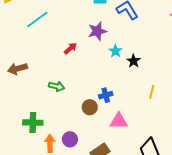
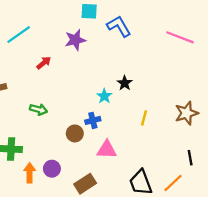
purple star: (97, 31) -> (75, 40), moved
red arrow: (70, 48) -> (44, 63), moved
cyan star: (115, 51) -> (104, 96), moved

